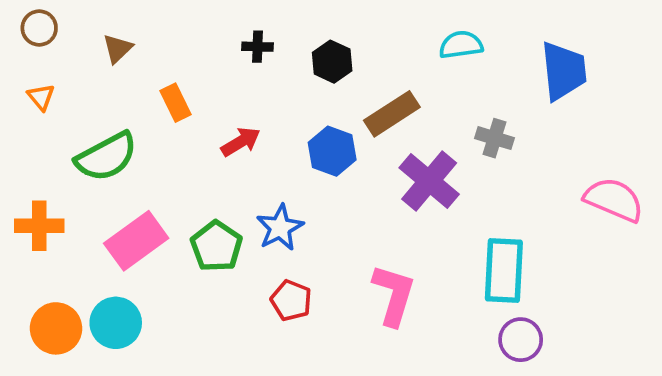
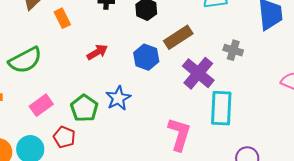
orange rectangle: (175, 103) -> (62, 18), moved
pink rectangle: (136, 241) -> (41, 105), size x0.7
cyan rectangle: (504, 271) -> (221, 108), moved
red pentagon: (291, 300) -> (64, 137), moved

